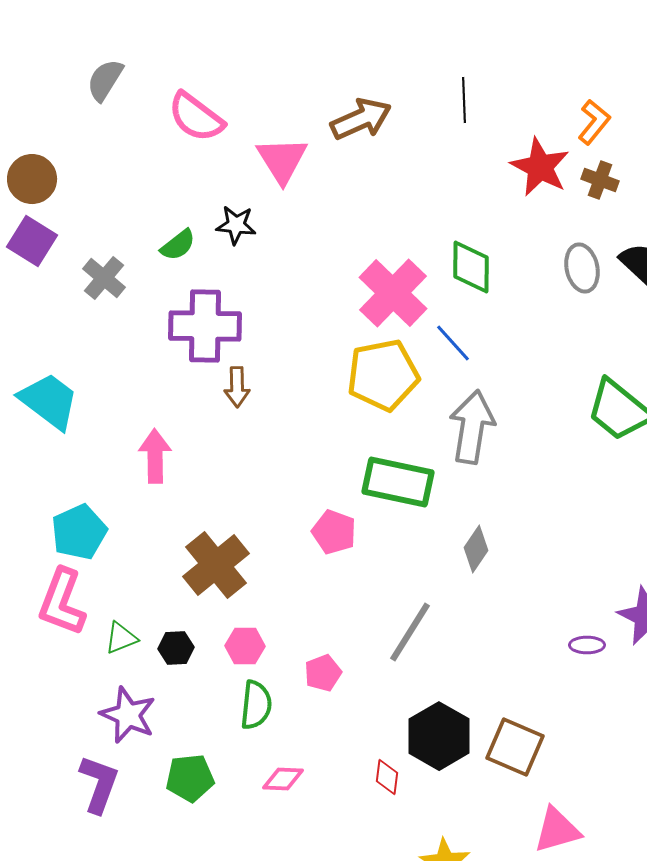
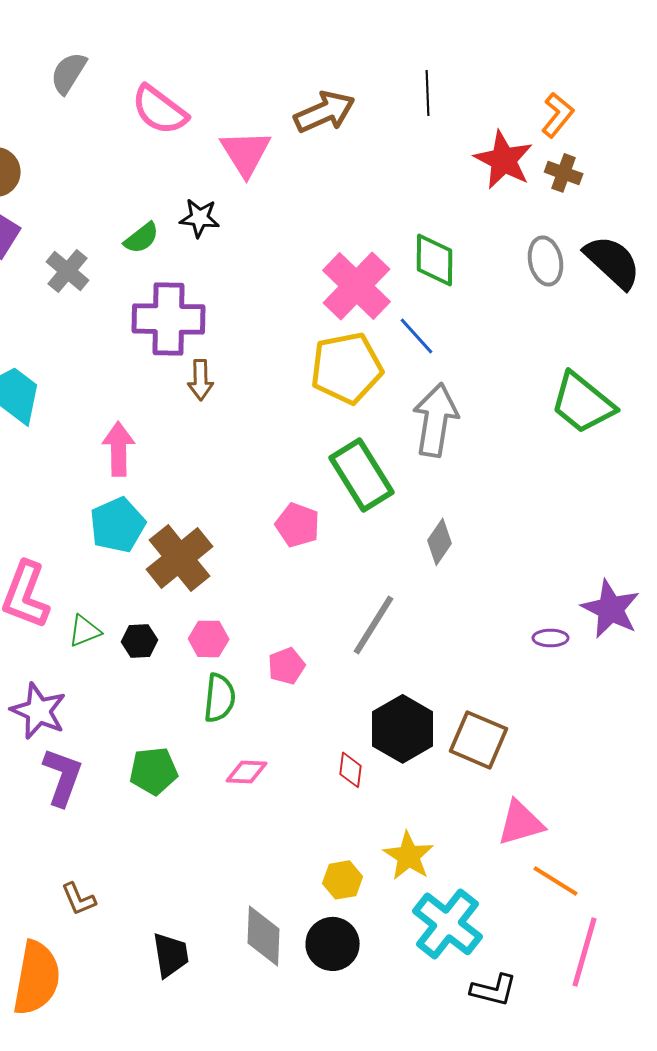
green rectangle: (398, 482) -> (362, 475), turned 46
cyan pentagon: (79, 532) -> (118, 525), moved
purple star: (128, 715) -> (39, 711), moved

